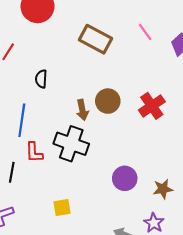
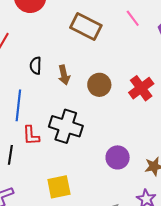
brown arrow: (82, 110) -> (64, 75), moved
yellow square: (62, 208) -> (59, 187), size x1.4

